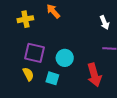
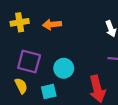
orange arrow: (53, 11) -> (52, 24), moved, turned -56
cyan square: (52, 78) -> (49, 91), turned -32

